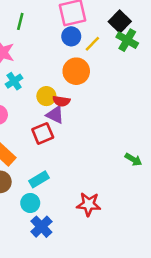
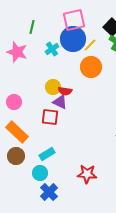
blue circle: (71, 36) -> (73, 39), size x1.6
orange circle: (76, 71) -> (91, 67), moved
cyan cross: (14, 81) -> (52, 49), moved
red square: (43, 133) -> (50, 117), turned 30

